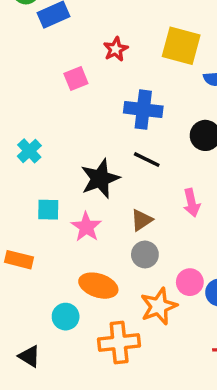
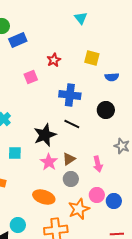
yellow square: (181, 46) -> (92, 58), size x0.7
pink arrow: (192, 203) -> (98, 164), moved
pink star: (86, 227) -> (49, 162), moved
cyan circle: (66, 317) -> (18, 225), moved

